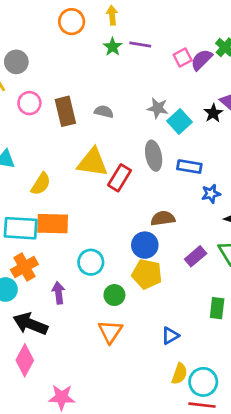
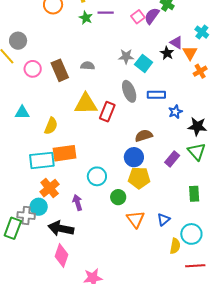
orange triangle: (110, 332) -> (135, 219), moved
cyan circle: (203, 382) -> (191, 234), moved

